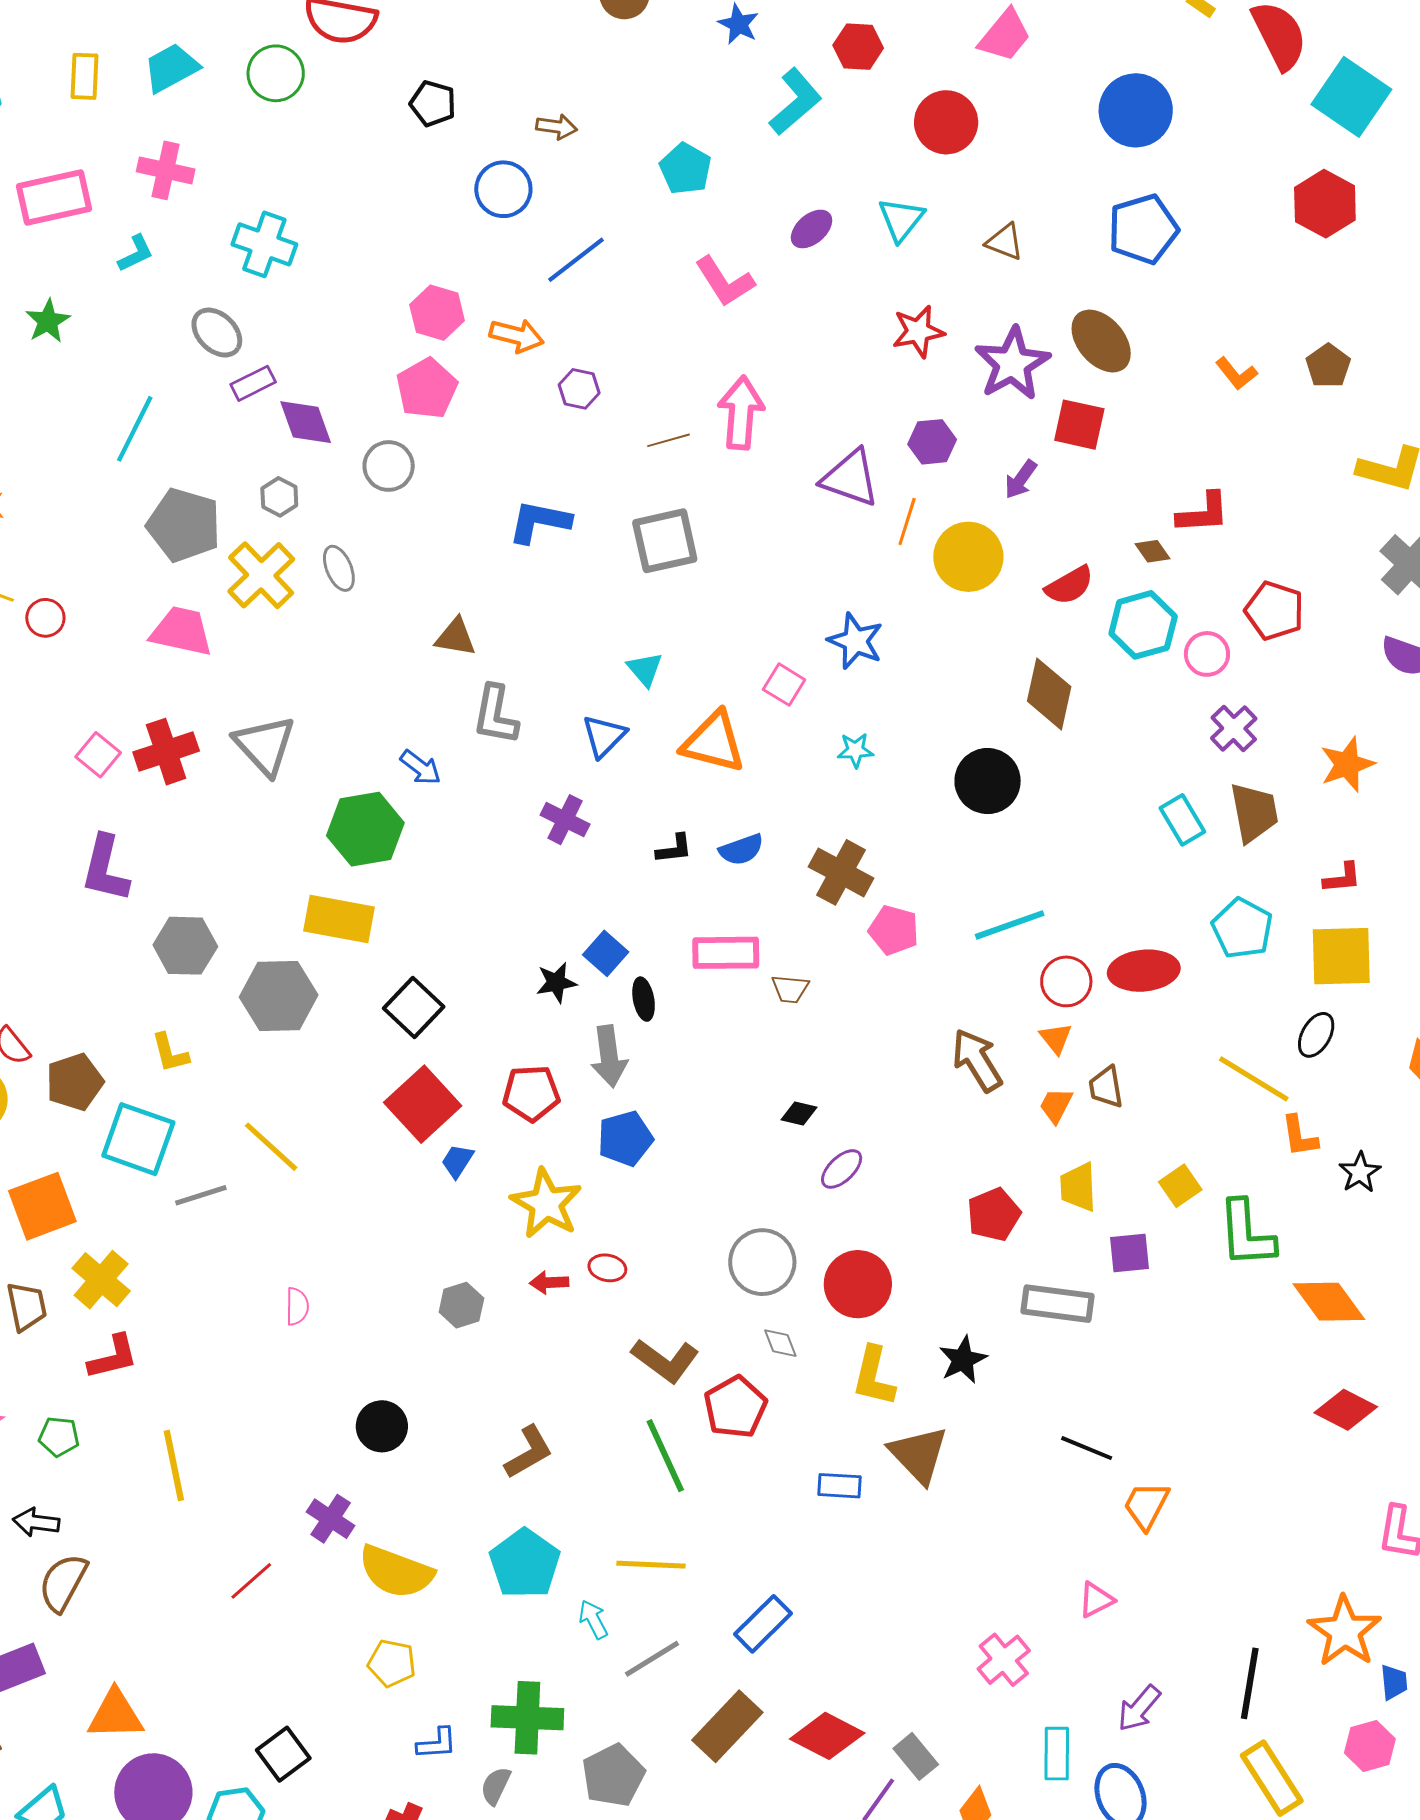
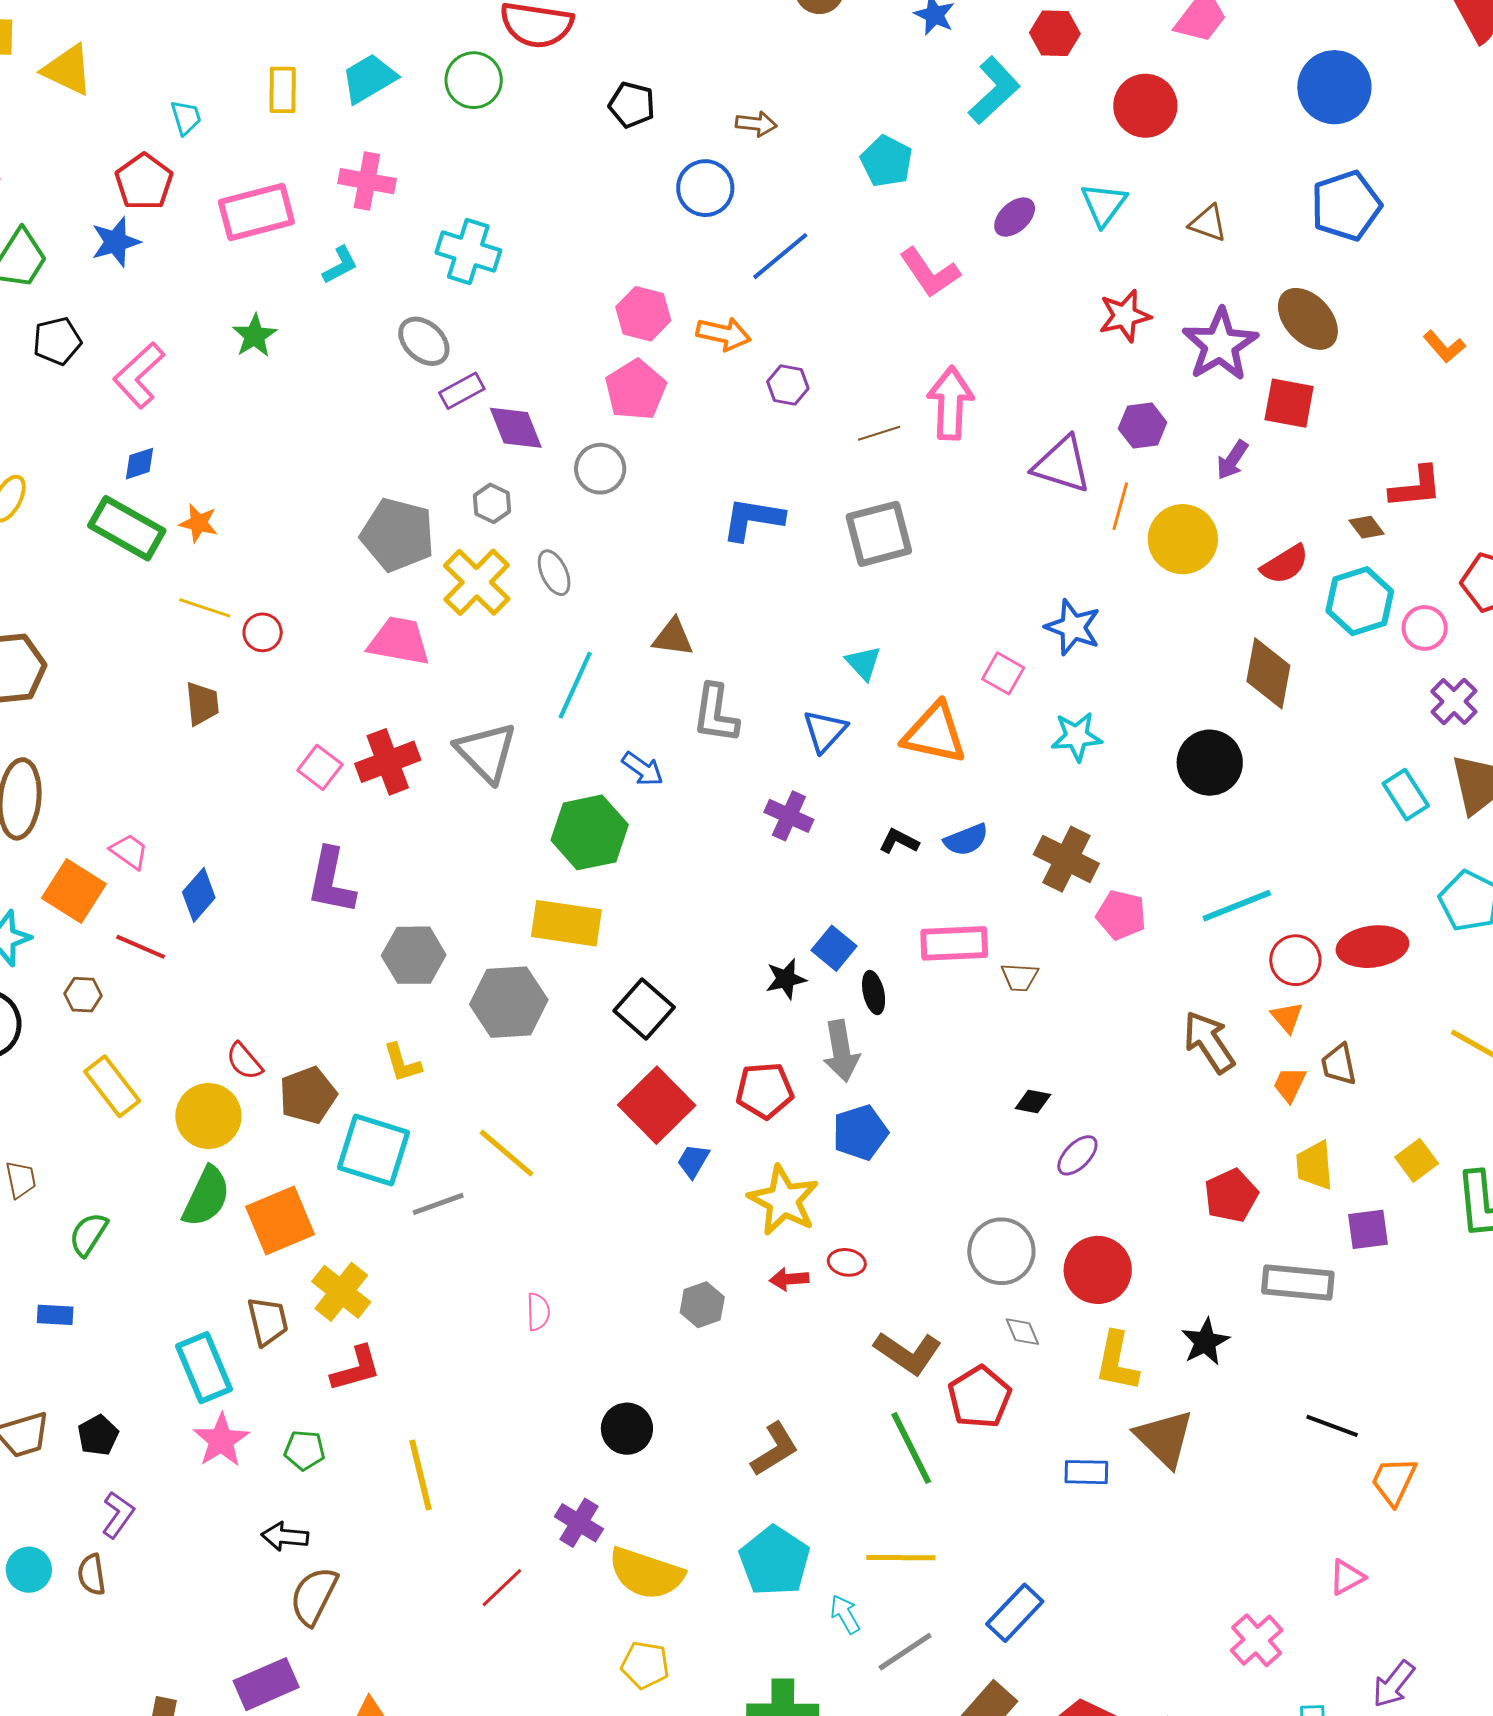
cyan line: (135, 429) -> (575, 685), moved
cyan star: (855, 750) -> (1077, 736), size x1.4
black L-shape: (674, 849) -> (899, 841), turned -144

